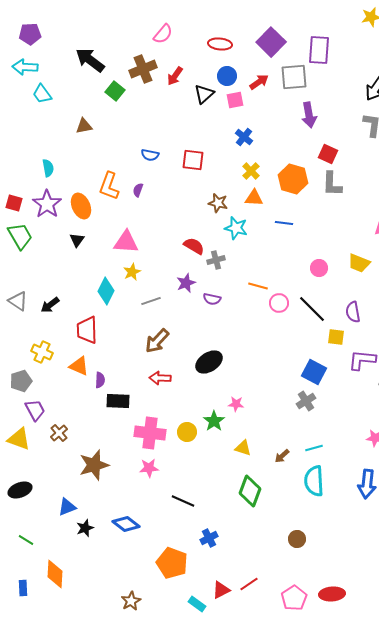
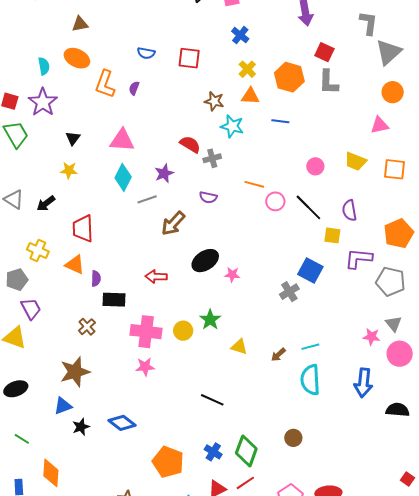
orange ellipse: (81, 206) -> (77, 58), moved, turned -40
yellow star: (132, 272) -> (69, 170), moved, turned 30
purple star: (186, 283) -> (164, 173), moved
cyan diamond: (106, 291) -> (123, 177), moved
brown arrow: (157, 341) -> (173, 223), moved
gray cross: (306, 401) -> (289, 292), moved
pink star: (236, 404) -> (232, 275), moved
brown cross: (59, 433) -> (87, 327), moved
brown star: (94, 465) -> (75, 372), moved
green diamond: (250, 491) -> (246, 451), moved
black line: (183, 501) -> (212, 400), moved
blue cross: (209, 538) -> (213, 452), moved, turned -30

